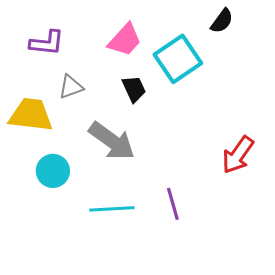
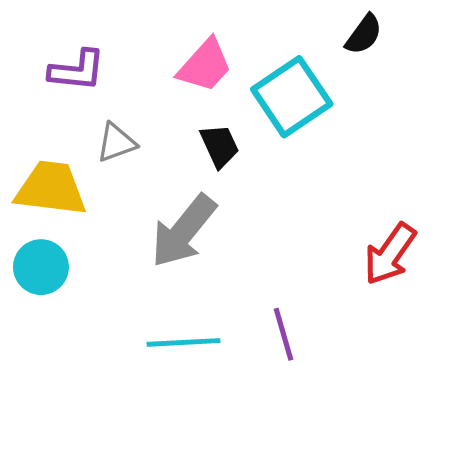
gray arrow: (112, 141) -> (184, 231), turned 93
cyan circle: (53, 171) -> (41, 267), moved

